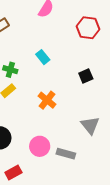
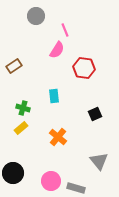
red hexagon: (88, 28) -> (84, 68), moved
cyan rectangle: (43, 57) -> (54, 96), turned 32

